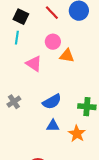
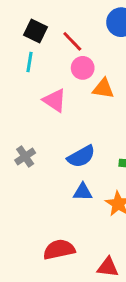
red line: (52, 13) -> (72, 41), moved

